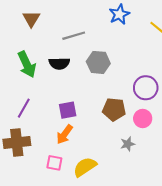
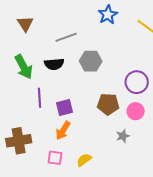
purple line: (24, 108) -> (39, 98), moved, turned -30
yellow semicircle: (85, 167) -> (84, 160), size x0.7

